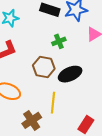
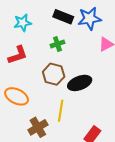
green cross: (59, 41) -> (57, 44), moved

